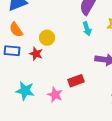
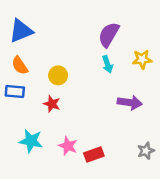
red star: (36, 54) -> (52, 104), moved
red rectangle: (76, 81) -> (94, 154), moved

